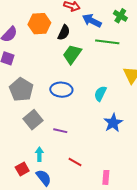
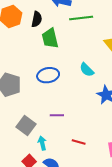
green trapezoid: (72, 54) -> (50, 38), turned -35
cyan semicircle: (100, 94) -> (87, 70), turned -56
gray square: (33, 120) -> (26, 125), moved

